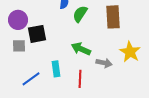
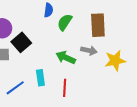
black square: (37, 34) -> (21, 42), turned -30
yellow star: (130, 52) -> (115, 61), turned 30
gray arrow: (104, 63) -> (89, 50), moved

